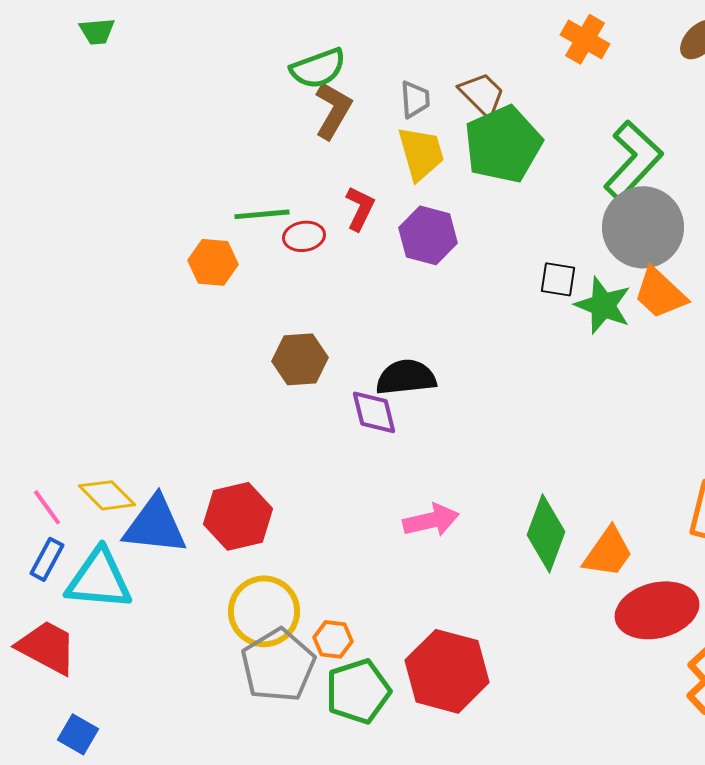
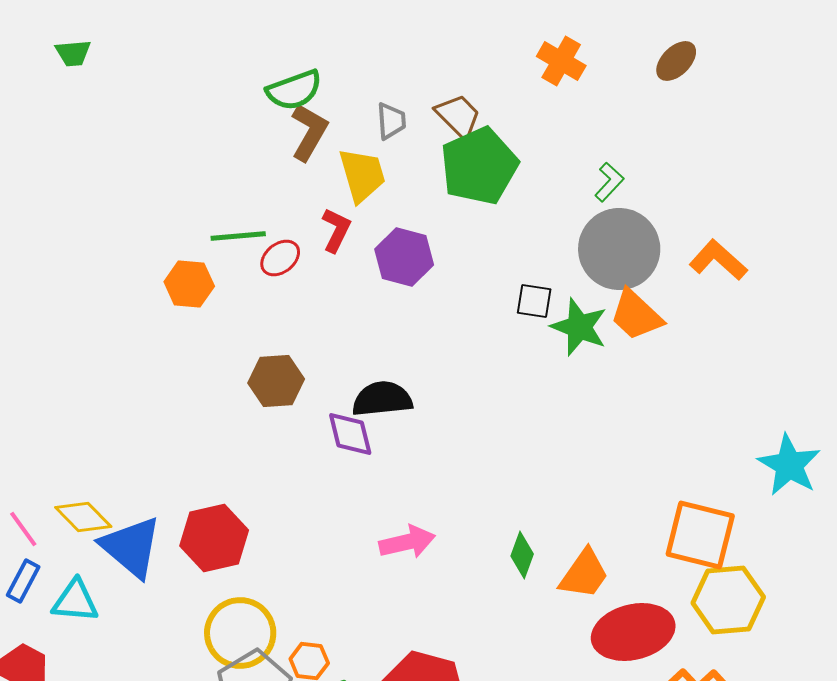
yellow trapezoid: (421, 153) -> (362, 175), moved
green L-shape: (633, 160) -> (609, 182), size x0.5
red ellipse: (304, 236) -> (280, 258), turned -30
blue triangle: (155, 525) -> (131, 547), turned 34
green diamond: (546, 533) -> (522, 555), size x0.6
cyan triangle: (99, 579) -> (75, 601), size x0.7

